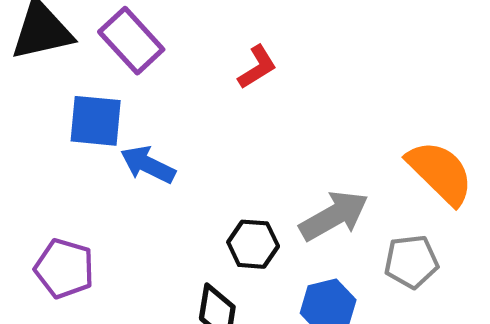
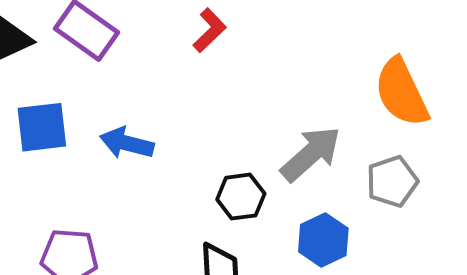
blue square: (96, 121) -> (42, 127), moved
orange semicircle: (440, 172) -> (401, 92), turned -148

